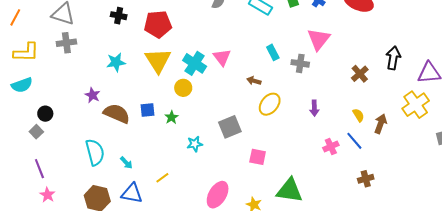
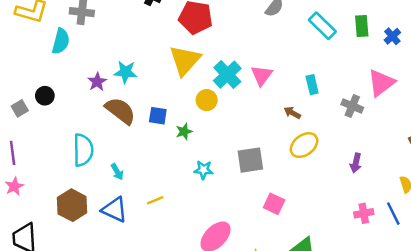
cyan rectangle: (273, 52) -> (312, 85), moved
cyan star: (116, 62) -> (126, 72), moved
cyan semicircle: (22, 85) -> (61, 41), moved, turned -70
black circle: (45, 114) -> (45, 96), moved

